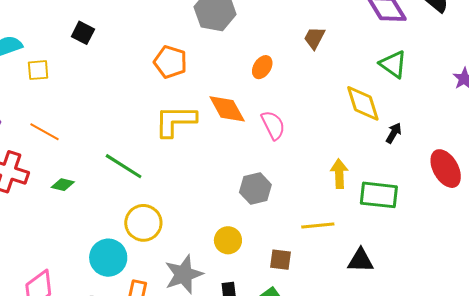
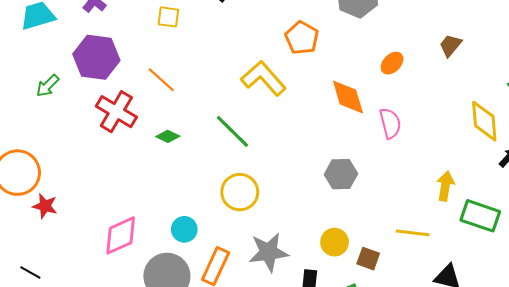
yellow L-shape: (175, 121) -> (263, 78), moved, turned 36
gray hexagon: (255, 189) -> (341, 174), moved
yellow circle: (228, 240) -> (335, 242), moved
cyan circle: (108, 258) -> (184, 229), moved, size x0.7

